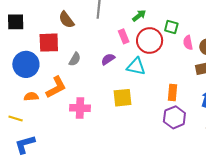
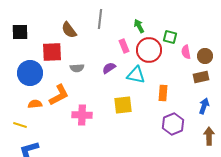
green arrow: (139, 16) -> (139, 26), turned -80
gray semicircle: (75, 59) -> (77, 68), turned 56
orange rectangle: (172, 92) -> (163, 93), moved

